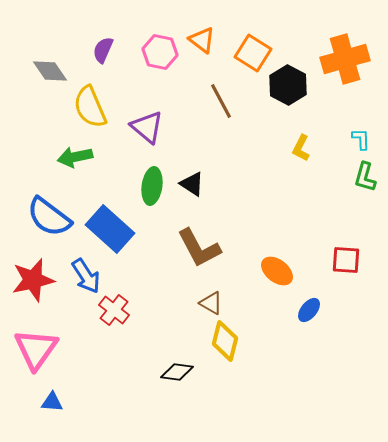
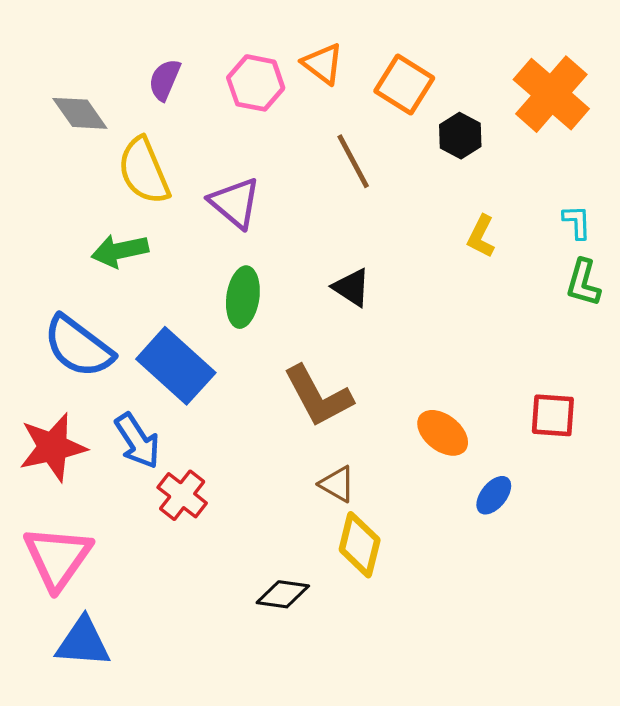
orange cross: (345, 59) -> (551, 94), turned -33
black hexagon: (288, 85) -> (460, 136), size x0.7
black triangle: (192, 184) -> (352, 287), moved
blue triangle: (52, 402) -> (83, 642), size x1.6

